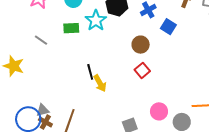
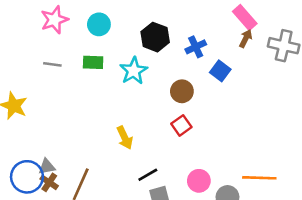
cyan star: (96, 20) -> (134, 71), moved
gray line: (41, 40) -> (52, 64), moved, turned -32
black line: (90, 72) -> (148, 175), moved, turned 70

